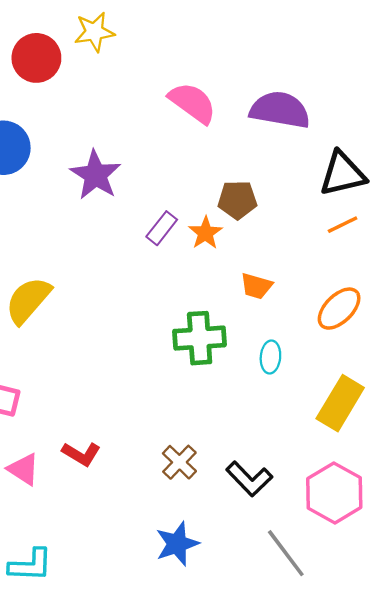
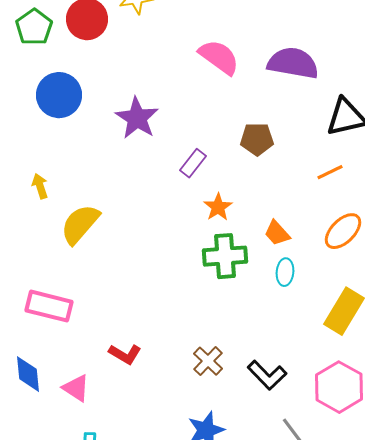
orange line: (343, 225) -> (330, 172), moved
orange star: (205, 233) -> (218, 207), moved
orange trapezoid: (256, 286) -> (277, 233), moved, turned 32
pink triangle: (23, 469) -> (76, 388), moved

